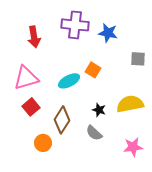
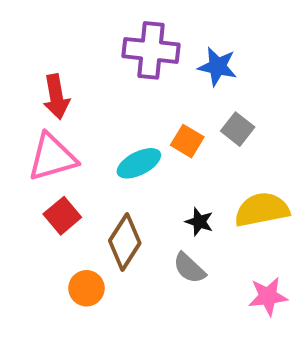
red arrow: (34, 37) -> (56, 97), moved
gray square: (138, 59) -> (238, 129), moved, turned 35

